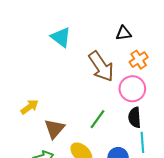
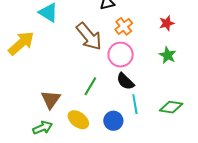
yellow arrow: (30, 107) -> (21, 43), moved, size x1.6
black semicircle: (135, 117) -> (125, 81), turned -36

